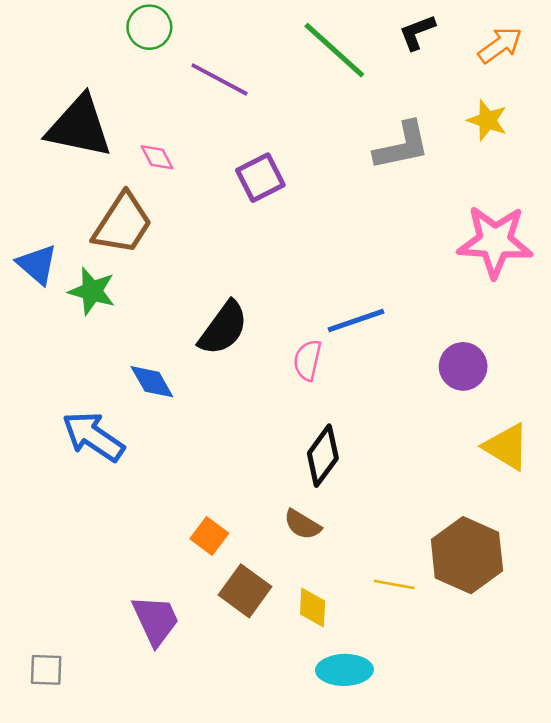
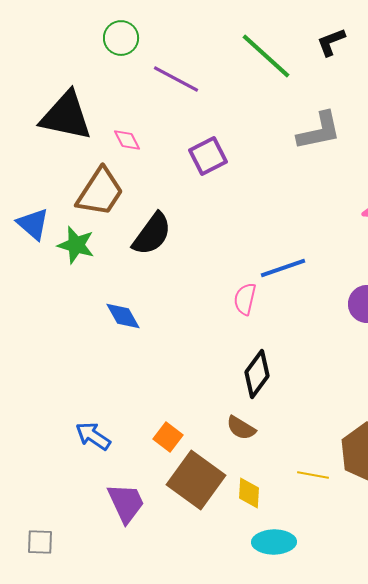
black semicircle: (223, 328) -> (152, 234), moved
blue arrow: (93, 437) -> (93, 436), moved, size x0.7
brown square: (245, 591) -> (196, 480), size x1.4

